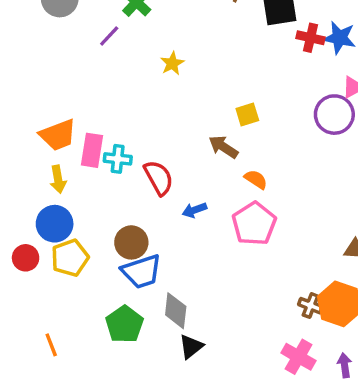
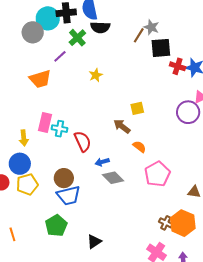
orange trapezoid: (58, 135) -> (40, 79), moved
pink pentagon: (254, 224) -> (157, 174), moved
gray diamond: (176, 311) -> (113, 178), moved, turned -55

